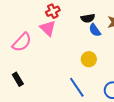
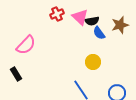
pink triangle: (48, 28) -> (80, 17), moved
black rectangle: (18, 79) -> (16, 74), moved

